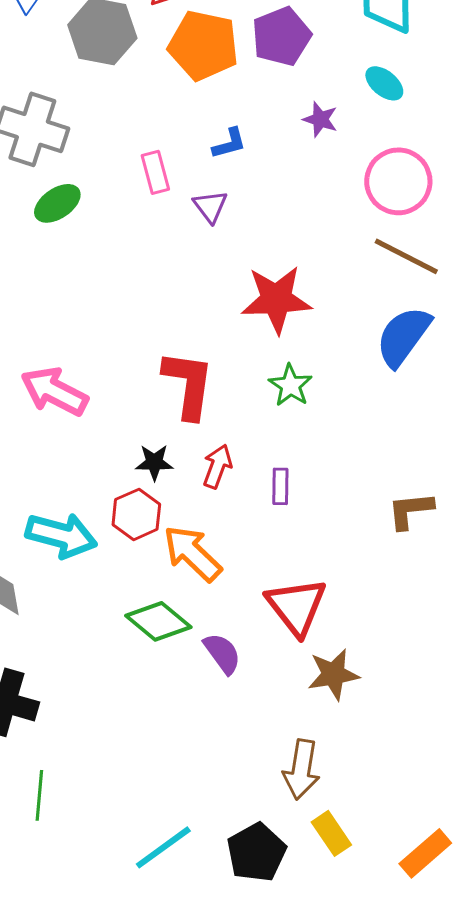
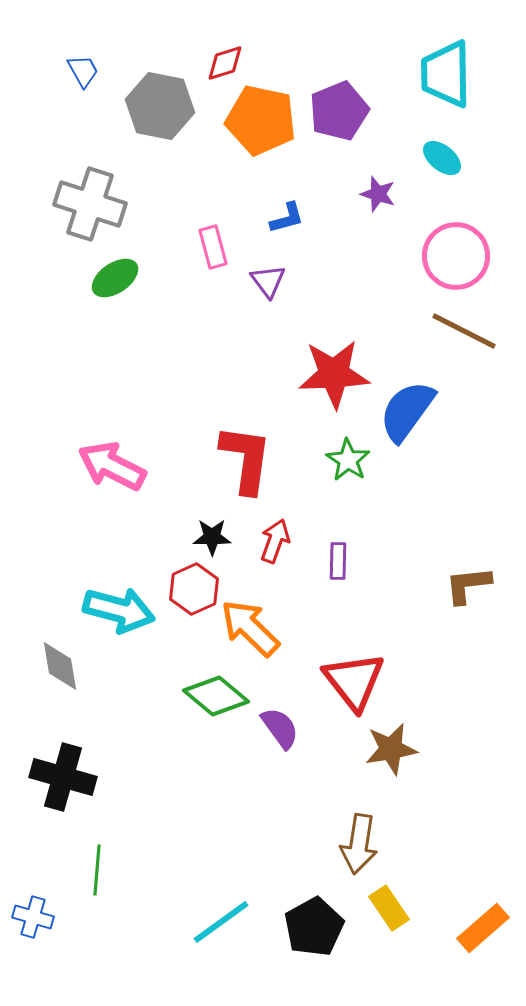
blue semicircle: (403, 336) -> (407, 411), moved

